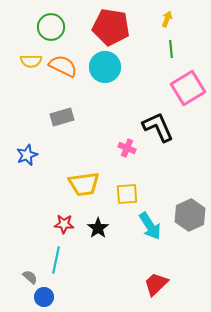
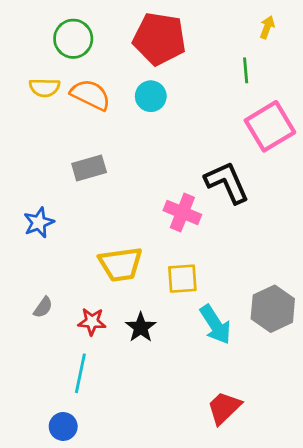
yellow arrow: (167, 19) -> (267, 27), moved
cyan circle: (105, 67) -> (151, 96), size x0.7
pink cross: (127, 148) -> (182, 213), size x1.4
gray semicircle: (30, 277) -> (43, 307), moved, turned 84

